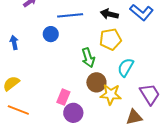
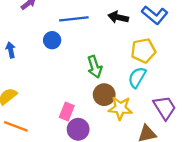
yellow pentagon: (111, 39) -> (143, 51), moved

